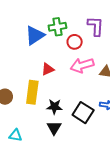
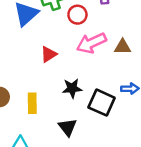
yellow rectangle: (32, 92) -> (32, 103), moved, size x0.7
black star: (54, 107) -> (72, 88), moved

